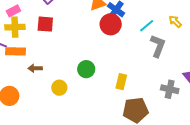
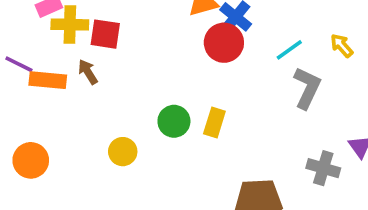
yellow cross: (15, 27) -> (70, 25), moved
brown arrow: (35, 68) -> (88, 72), moved, turned 56
yellow rectangle: (121, 82) -> (214, 122), moved

